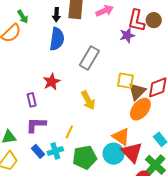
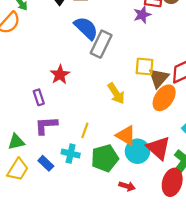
blue semicircle: (57, 39) -> (86, 28), moved, turned -50
yellow arrow: (88, 100) -> (116, 93), moved
orange triangle: (121, 137) -> (126, 135), moved
blue rectangle: (38, 151) -> (46, 163), moved
cyan cross: (55, 151) -> (71, 154), turned 35

